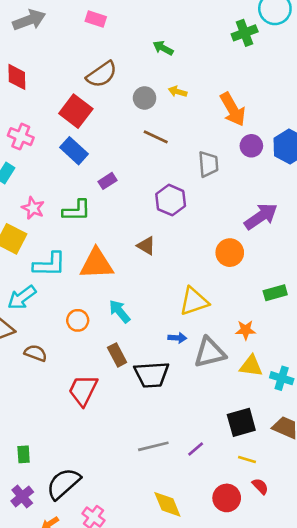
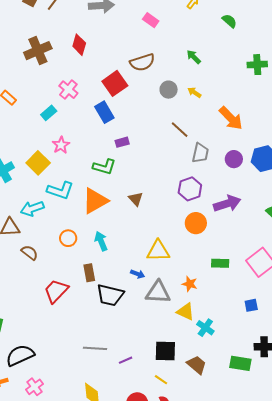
orange arrow: (233, 109) -> (231, 118), turned -32
brown line: (156, 137) -> (180, 130), moved
purple circle: (251, 146) -> (234, 159), moved
purple hexagon: (171, 200) -> (190, 189), moved
green L-shape: (77, 211) -> (104, 167), moved
orange triangle: (97, 264) -> (95, 201), turned -44

